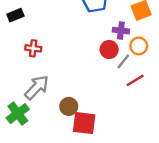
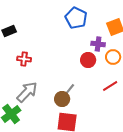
gray line: (123, 61) -> (69, 90), moved
brown circle: (69, 106) -> (62, 99), moved

